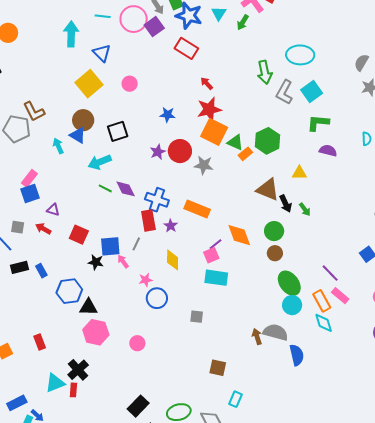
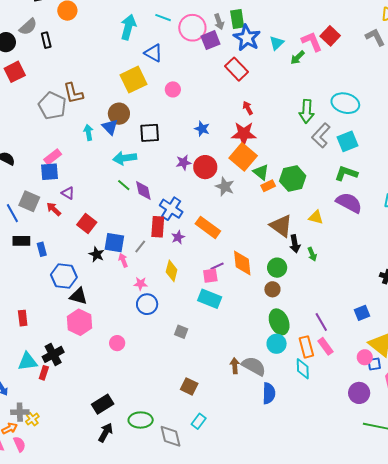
blue triangle: (102, 53) -> (153, 53), turned -30
purple semicircle: (328, 151) -> (349, 203), size x1.5
gray square: (18, 227) -> (29, 201), size x1.5

